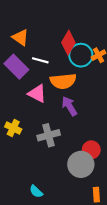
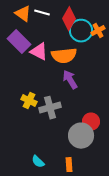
white line: (40, 60) -> (42, 13), moved
pink triangle: (37, 94) -> (39, 52), moved
yellow cross: (13, 128) -> (29, 101), moved
orange rectangle: (96, 195) -> (69, 165), moved

